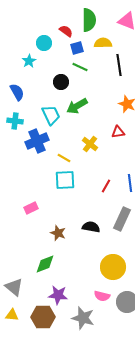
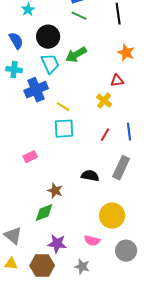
black circle: (61, 82) -> (48, 37), moved, size x1.5
yellow cross: (90, 144) -> (104, 101), moved
brown star: (58, 233) -> (55, 191), moved
pink semicircle: (102, 296) -> (92, 241), moved
gray star: (83, 318) -> (82, 267), size x0.7

